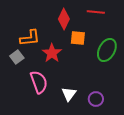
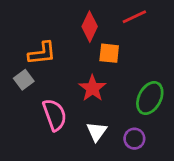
red line: (96, 12) -> (134, 17), turned -30
green ellipse: (107, 50) -> (150, 98), moved
red star: (52, 53) -> (92, 88), moved

